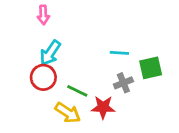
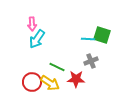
pink arrow: (43, 15) -> (32, 24), moved
green square: (151, 68) -> (102, 35), moved, turned 30
red circle: (43, 77) -> (32, 82), moved

